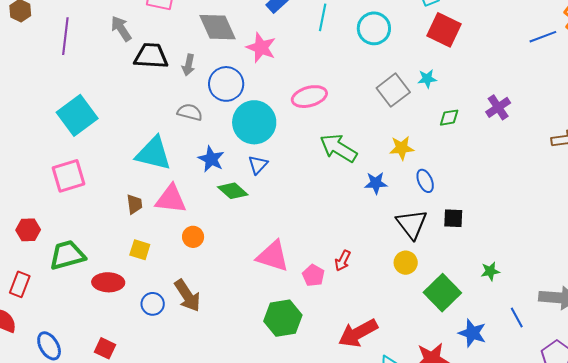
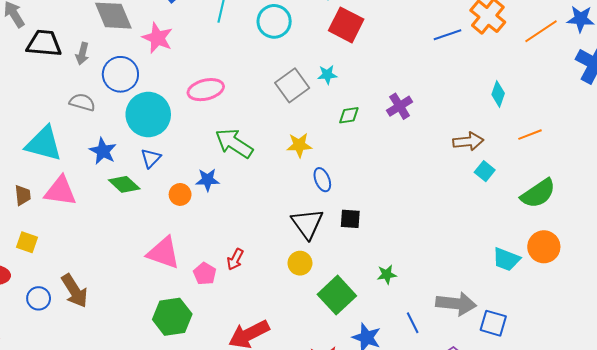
blue star: (376, 183) -> (207, 180), moved
orange circle: (193, 237) -> (180, 194), moved

